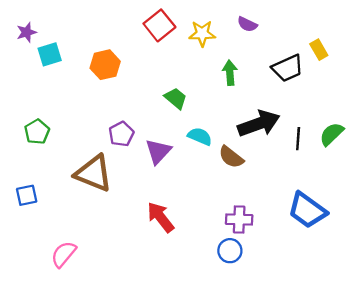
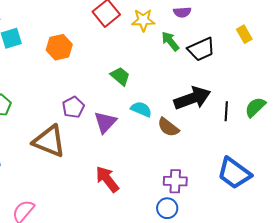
purple semicircle: (247, 24) -> (182, 12), turned -30
black trapezoid: (288, 68) -> (201, 49), moved
green arrow: (230, 73) -> (170, 41), moved, turned -35

